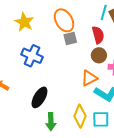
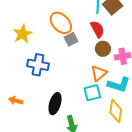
yellow star: (24, 22) -> (23, 34), turned 30
yellow diamond: (80, 116) -> (116, 111), moved
cyan square: (101, 119) -> (92, 93), moved

